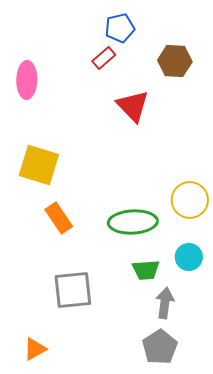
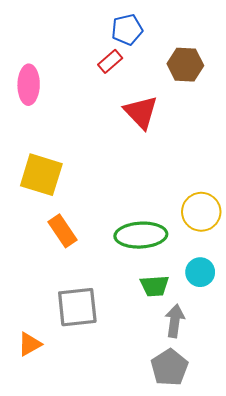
orange triangle: (35, 349) -> (30, 344), moved

